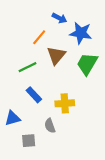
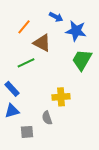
orange line: (39, 37) -> (24, 27), moved
brown triangle: (56, 55) -> (42, 43), moved, turned -42
blue rectangle: (34, 95) -> (12, 89), moved

